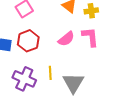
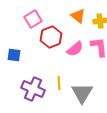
red hexagon: (28, 41) -> (51, 37), moved

